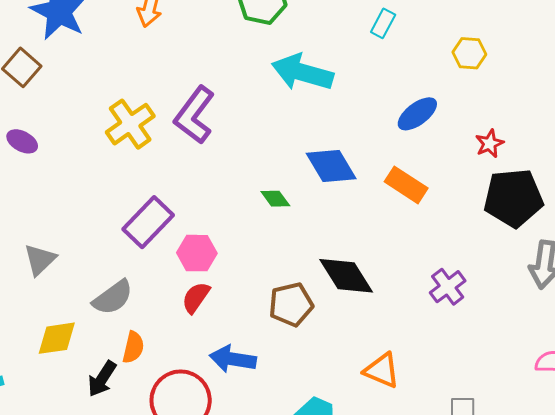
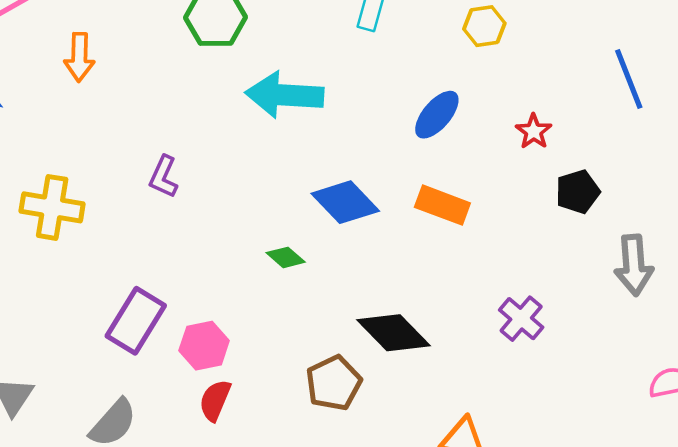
purple L-shape: (194, 115) -> (164, 177), size x0.6
yellow cross: (130, 124) -> (52, 207), moved, turned -33
black pentagon: (513, 198) -> (578, 192), size x0.6

